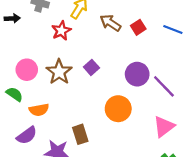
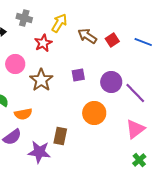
purple square: (91, 67) -> (78, 75), moved, turned 32
pink circle: (27, 70) -> (15, 64), moved
brown rectangle: (80, 134) -> (60, 136), turned 30

